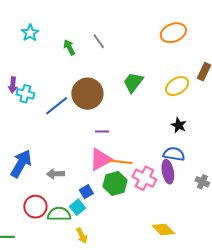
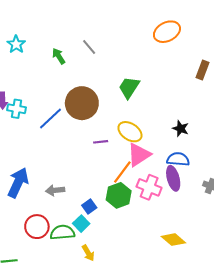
yellow ellipse: (177, 86) -> (130, 132), moved, turned 70
pink triangle: (100, 159) -> (139, 155), moved
orange line: (120, 162) -> (122, 172), turned -55

